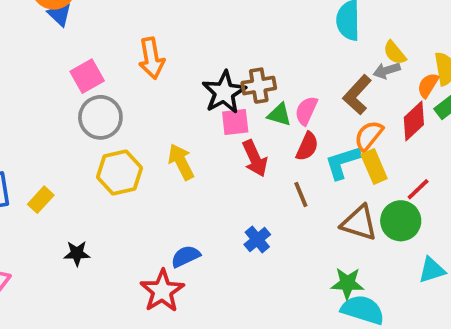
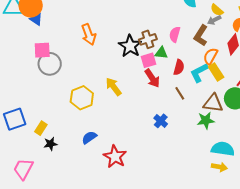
pink square: (87, 76) -> (42, 50), moved, turned 36
pink semicircle: (306, 111) -> (175, 34), moved
gray circle: (100, 117) -> (50, 64), moved
pink square: (235, 122) -> (149, 60), moved
yellow rectangle: (41, 200) -> (41, 128), moved
black star: (77, 253) -> (50, 144), moved
blue semicircle: (186, 256) -> (89, 137), moved
green star: (347, 283) -> (206, 120), moved

